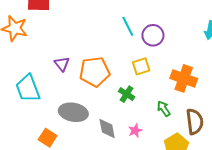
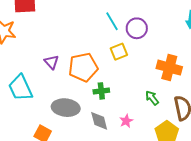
yellow square: (141, 66) -> (119, 52), moved
green cross: (127, 94) -> (101, 91), moved, turned -35

